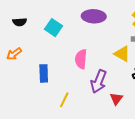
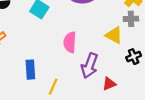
blue rectangle: (44, 73) -> (30, 70), moved
red triangle: (116, 99) -> (109, 84), turned 32

